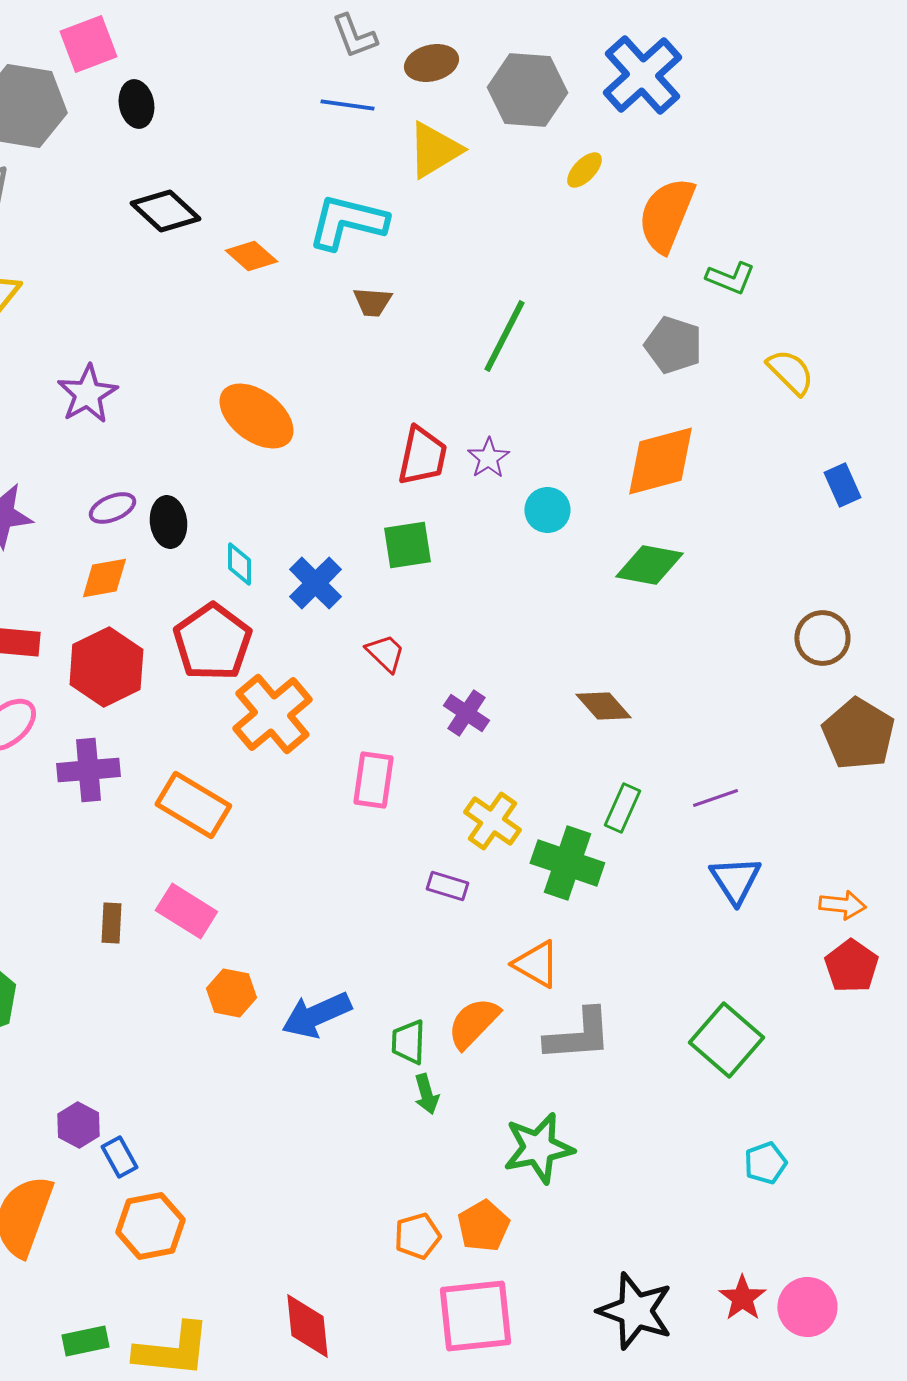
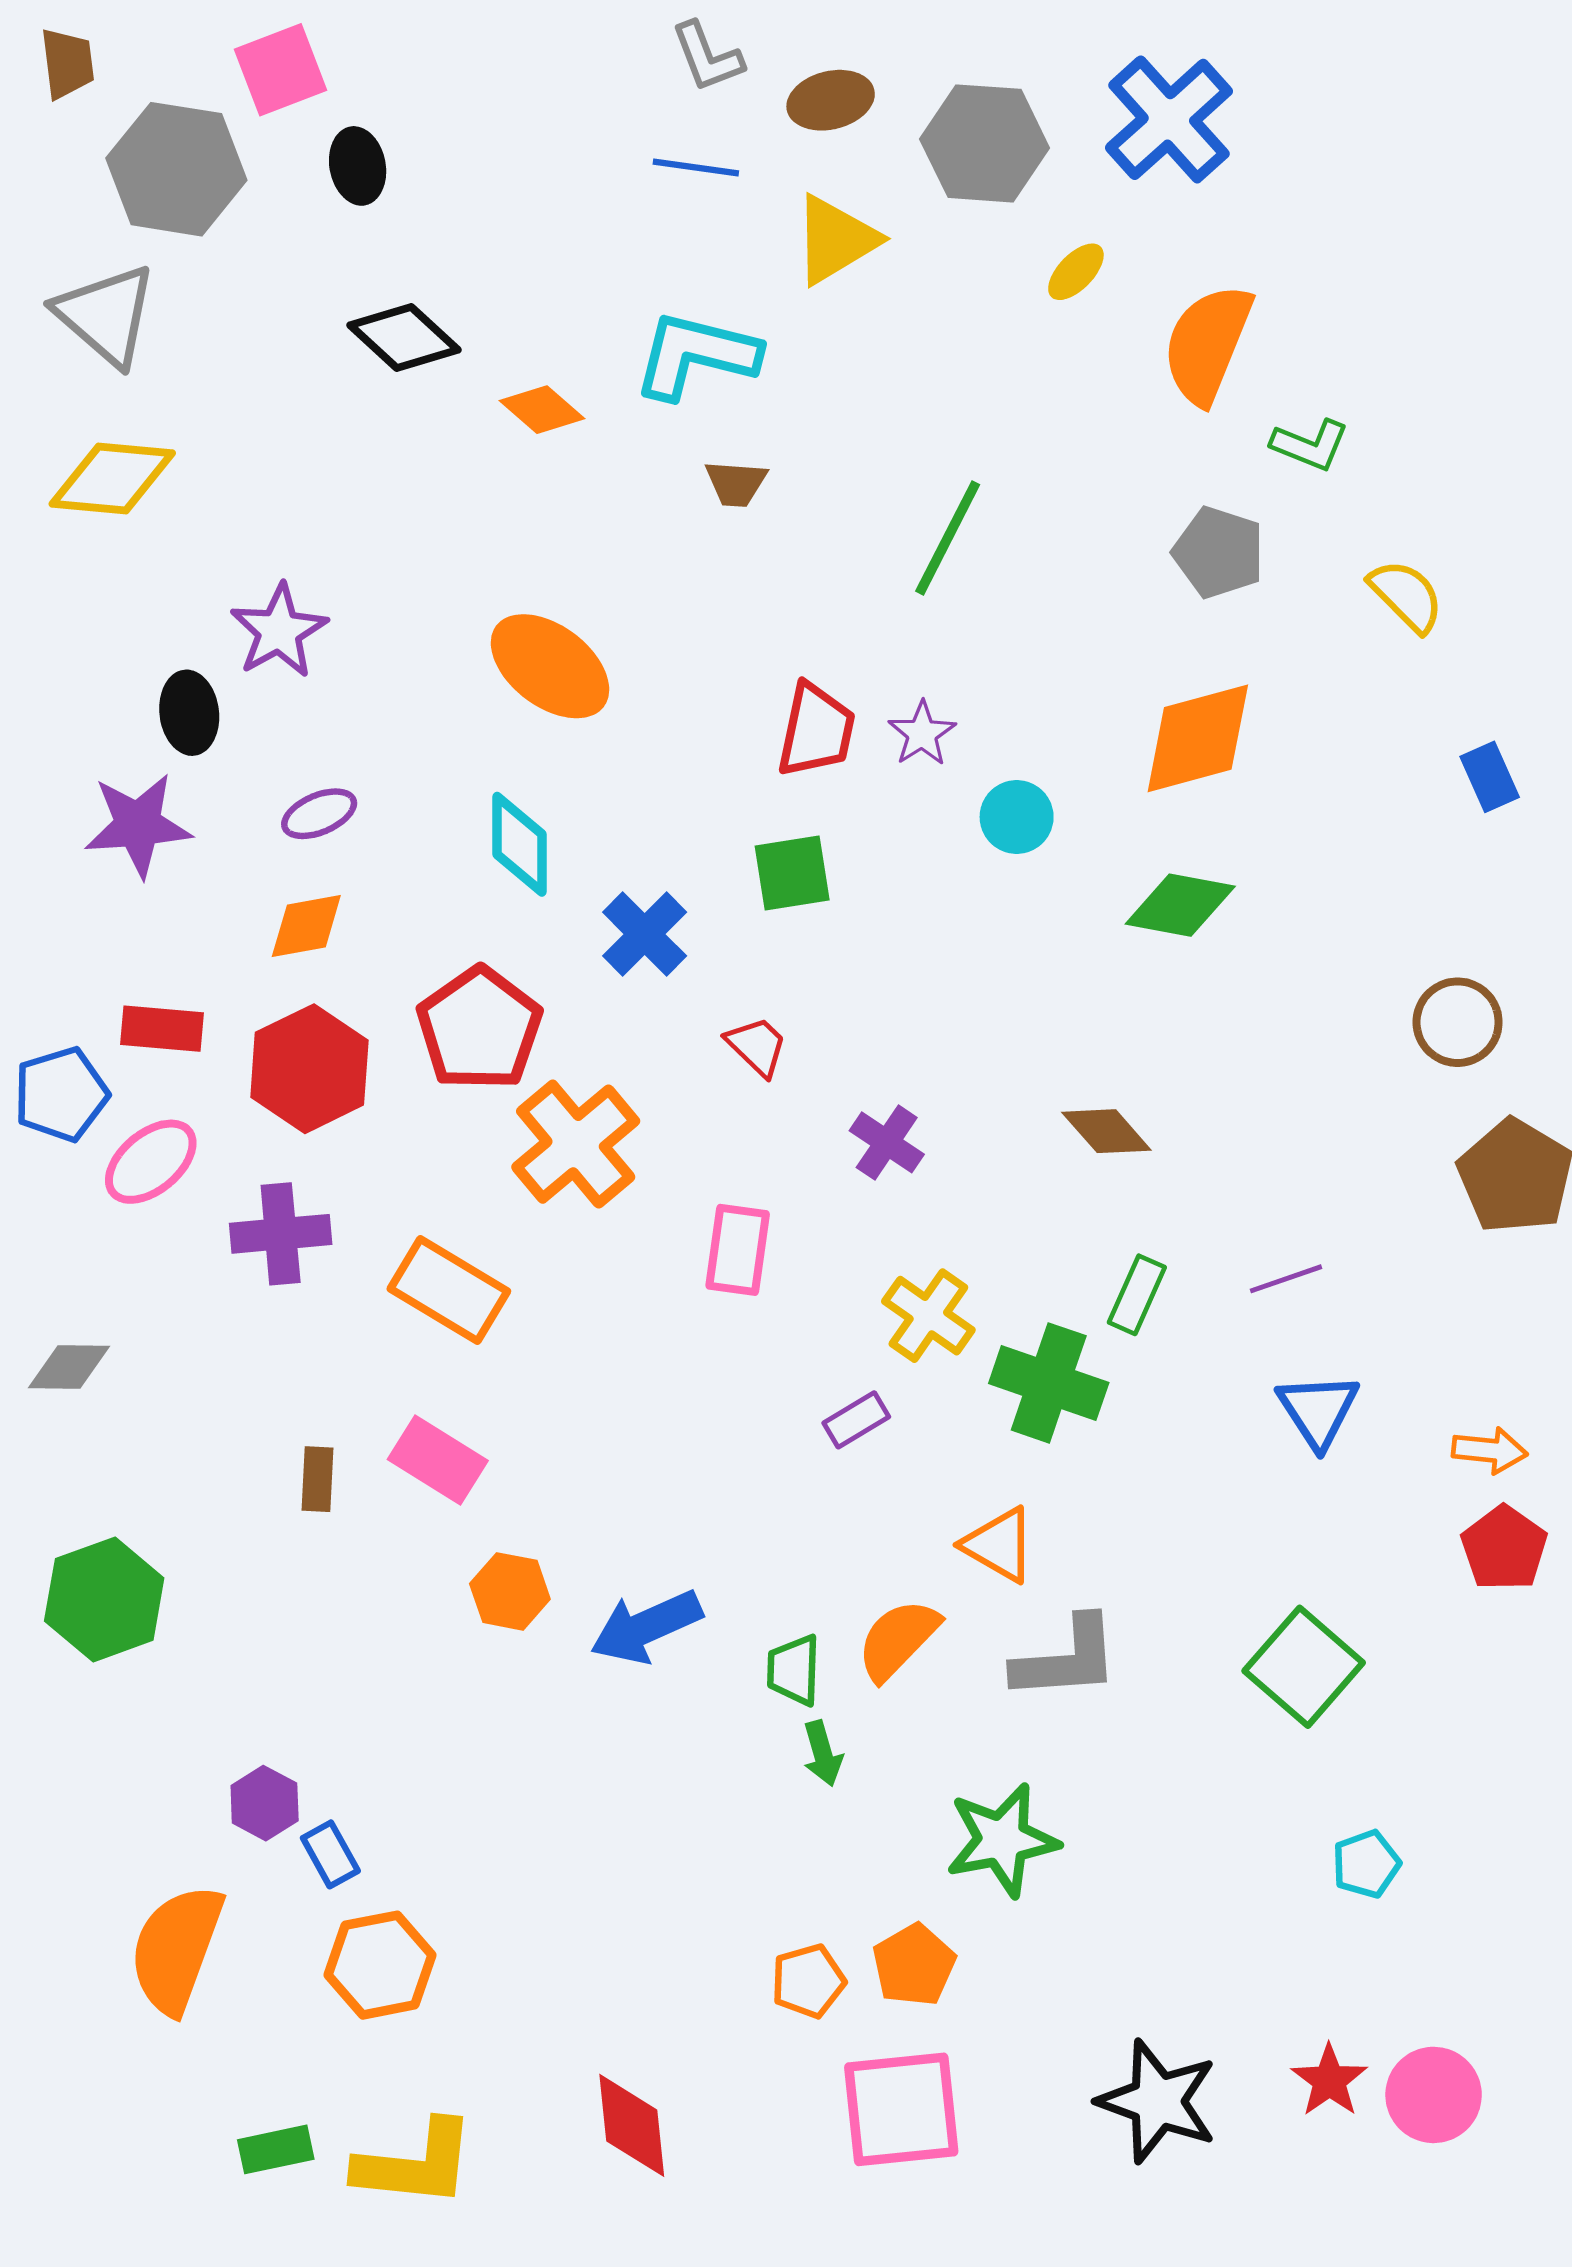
black ellipse: (168, 522) -> (189, 713), moved
cyan diamond: (239, 564) -> (520, 844), moved, size x1.5
purple rectangle: (447, 886) -> (856, 1420), turned -48

